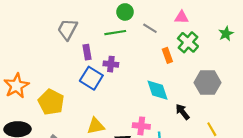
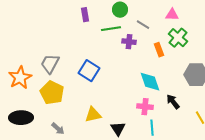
gray trapezoid: (67, 29) -> (50, 64), moved
purple rectangle: (87, 52) -> (85, 15), moved
purple cross: (111, 64) -> (129, 42), moved
pink cross: (141, 126) -> (145, 107), moved

